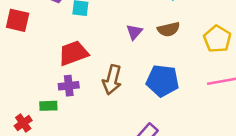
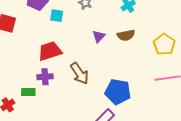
brown arrow: (112, 80) -> (80, 73), turned -50
blue pentagon: (163, 81) -> (118, 92), moved

